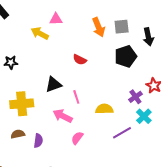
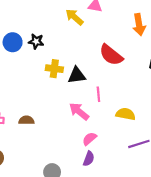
red semicircle: (80, 60) -> (111, 55), size x1.6
yellow cross: (22, 104) -> (54, 69), moved, size x0.7
purple semicircle: (38, 141) -> (89, 159), moved

